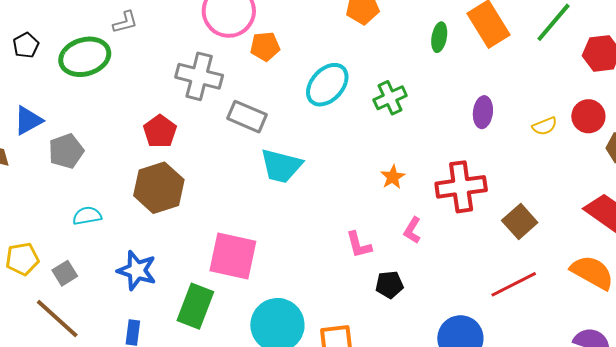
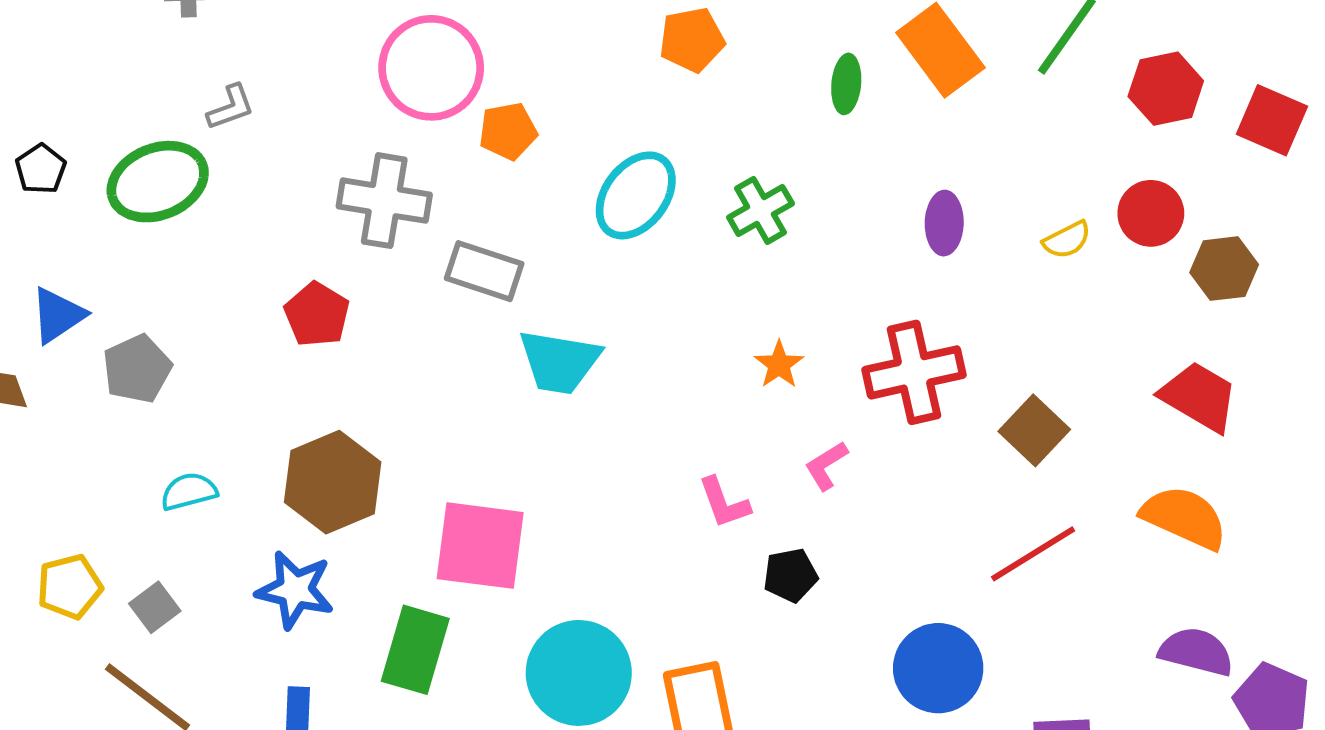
brown hexagon: (159, 188) -> (333, 482), moved
pink L-shape: (412, 230) -> (826, 465), turned 32

